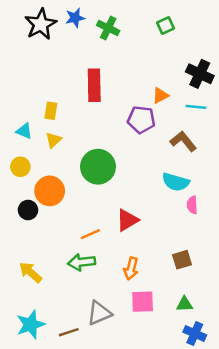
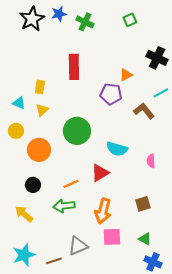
cyan line: (196, 107) -> (161, 93), moved, turned -35
cyan semicircle: (176, 182) -> (117, 149), moved
black circle: (28, 210) -> (33, 185), moved
orange arrow: (131, 269) -> (103, 211), size x1.4
green triangle: (185, 304) -> (145, 239), turned 32

